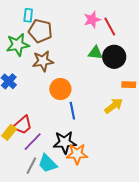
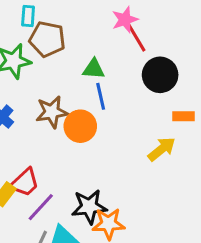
red line: (110, 27) -> (137, 38), moved
green triangle: (95, 53) -> (94, 69), moved
brown star: (43, 61) -> (52, 112), moved
blue line: (72, 111) -> (101, 96), moved

